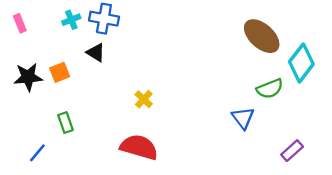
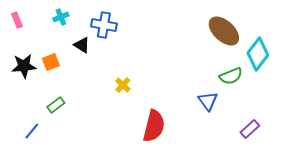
blue cross: (104, 19) -> (104, 25), moved
green rectangle: (65, 123) -> (56, 105), turned 72
red semicircle: (139, 147) -> (154, 126), moved, turned 88

